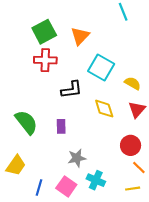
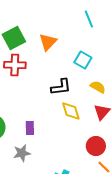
cyan square: (101, 67) -> (83, 60), moved, size x0.7
black L-shape: (72, 90) -> (61, 87), moved
gray star: (77, 158) -> (22, 153), moved

